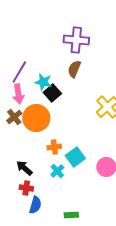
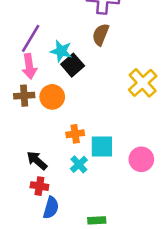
brown cross: (14, 117) -> (24, 96), turned 35
orange circle: (36, 118) -> (52, 97), size x0.7
cyan square: (75, 157) -> (102, 147), turned 36

